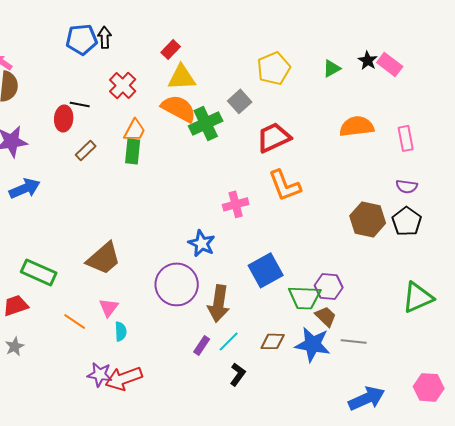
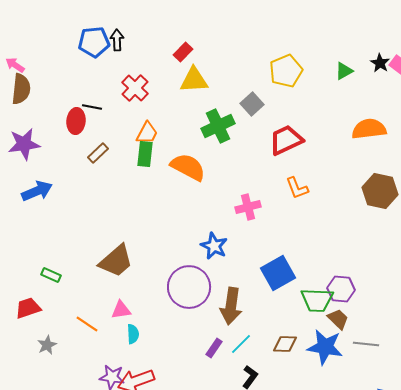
orange semicircle: (179, 108) -> (188, 167), moved
orange L-shape: (285, 185) -> (297, 188), size x0.7
brown hexagon: (368, 219) -> (380, 191), moved
green rectangle: (39, 272) -> (51, 275), size x0.6
pink triangle: (109, 307) -> (121, 310), turned 45
gray star: (15, 346) -> (47, 345), moved

